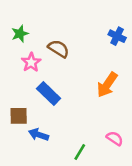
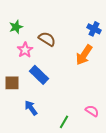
orange arrow: (107, 85) -> (84, 55), moved
brown square: (19, 116) -> (12, 83), moved
blue arrow: (39, 135) -> (31, 108), turned 35

